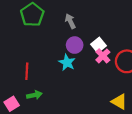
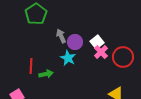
gray arrow: (70, 21) -> (61, 36), moved
green arrow: (34, 95) -> (46, 74), moved

